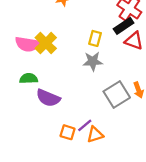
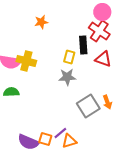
black rectangle: (124, 26) -> (83, 45), moved, turned -60
yellow cross: (46, 43) -> (26, 61), turned -30
purple semicircle: (48, 98) -> (28, 142), moved

